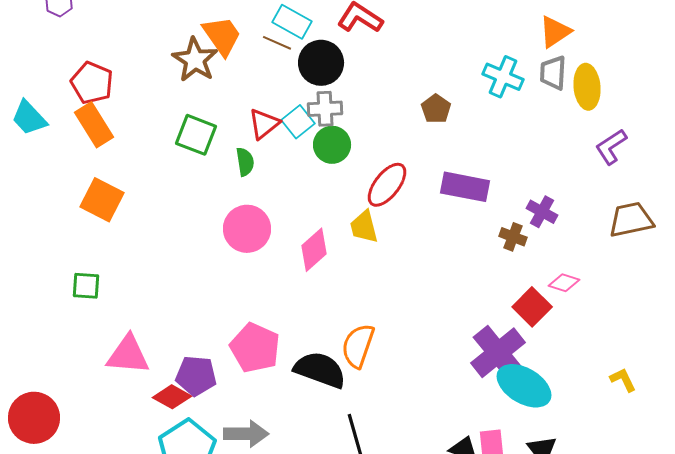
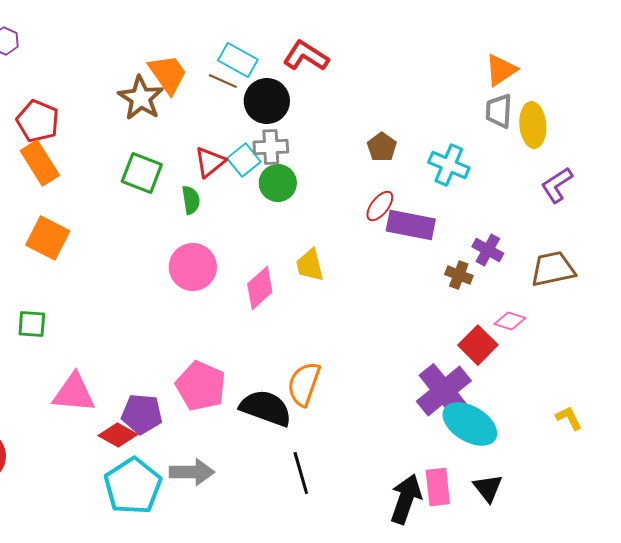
cyan cross: (503, 77) -> (449, 165), moved
red ellipse: (387, 185) -> (380, 206), moved, size x0.7
brown trapezoid: (631, 220) -> (553, 269), moved

